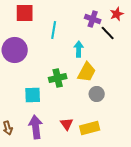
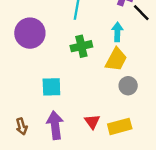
cyan arrow: (79, 49) -> (117, 32), moved
green cross: (58, 78) -> (81, 46), moved

